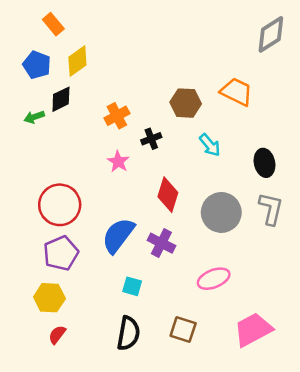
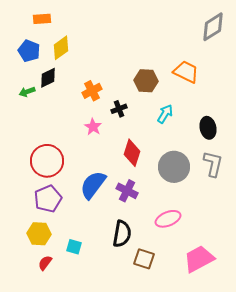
orange rectangle: (53, 24) -> (42, 19), turned -54
cyan arrow: (210, 145) -> (165, 114), turned -108
cyan square: (132, 286) -> (74, 247), moved
black semicircle: (128, 333) -> (122, 234), moved

